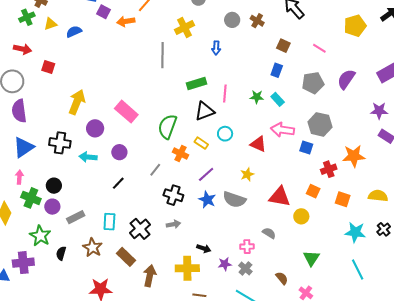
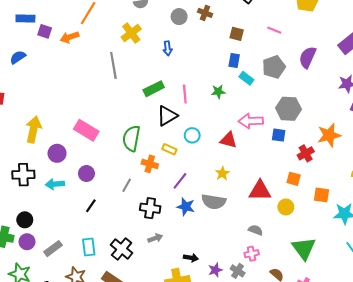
cyan rectangle: (278, 99) -> (246, 78), moved
orange square: (343, 199) -> (322, 195), moved
pink cross: (247, 247) -> (252, 254), moved
green triangle: (311, 258) -> (304, 248), size x1.4

